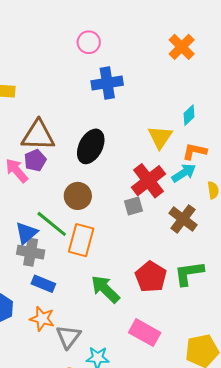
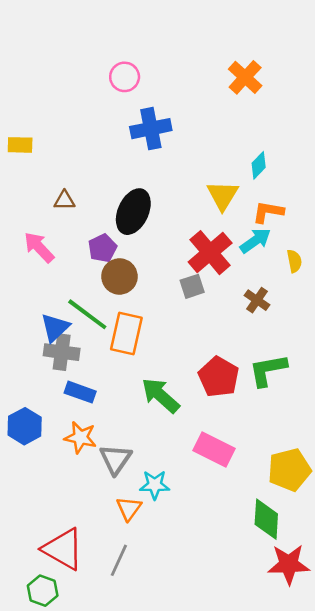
brown triangle: (38, 135) -> (65, 200), size x0.5
purple pentagon: (35, 160) -> (102, 248), moved
brown cross: (183, 219) -> (257, 300), size x0.7

